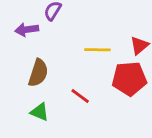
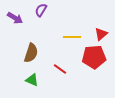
purple arrow: (27, 30) -> (15, 18), moved, turned -140

